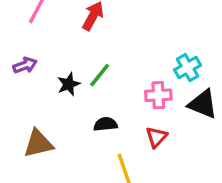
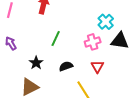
purple arrow: (25, 65) -> (11, 43), turned -88
black star: (69, 84) -> (36, 63), moved

